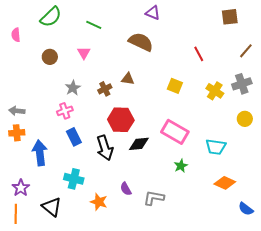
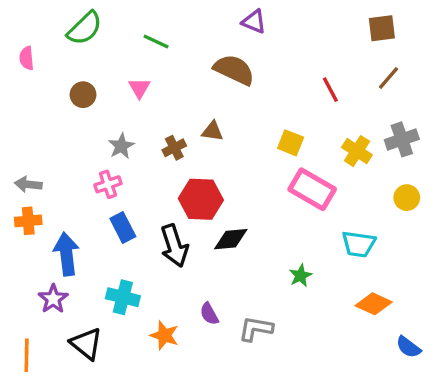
brown line: (246, 51) -> (389, 78), moved
pink rectangle: (175, 132) -> (312, 189), moved
purple star: (21, 188) -> (53, 299), moved

